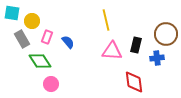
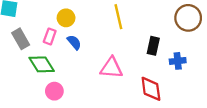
yellow circle: (32, 21) -> (66, 18), moved
brown circle: (166, 34) -> (188, 18), moved
pink triangle: (112, 51) -> (111, 68), moved

